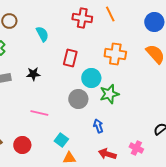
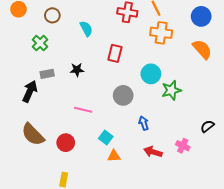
orange cross: (115, 54) -> (161, 33), moved
cyan circle: (91, 78) -> (151, 74), moved
green star: (109, 94) -> (171, 90), moved

